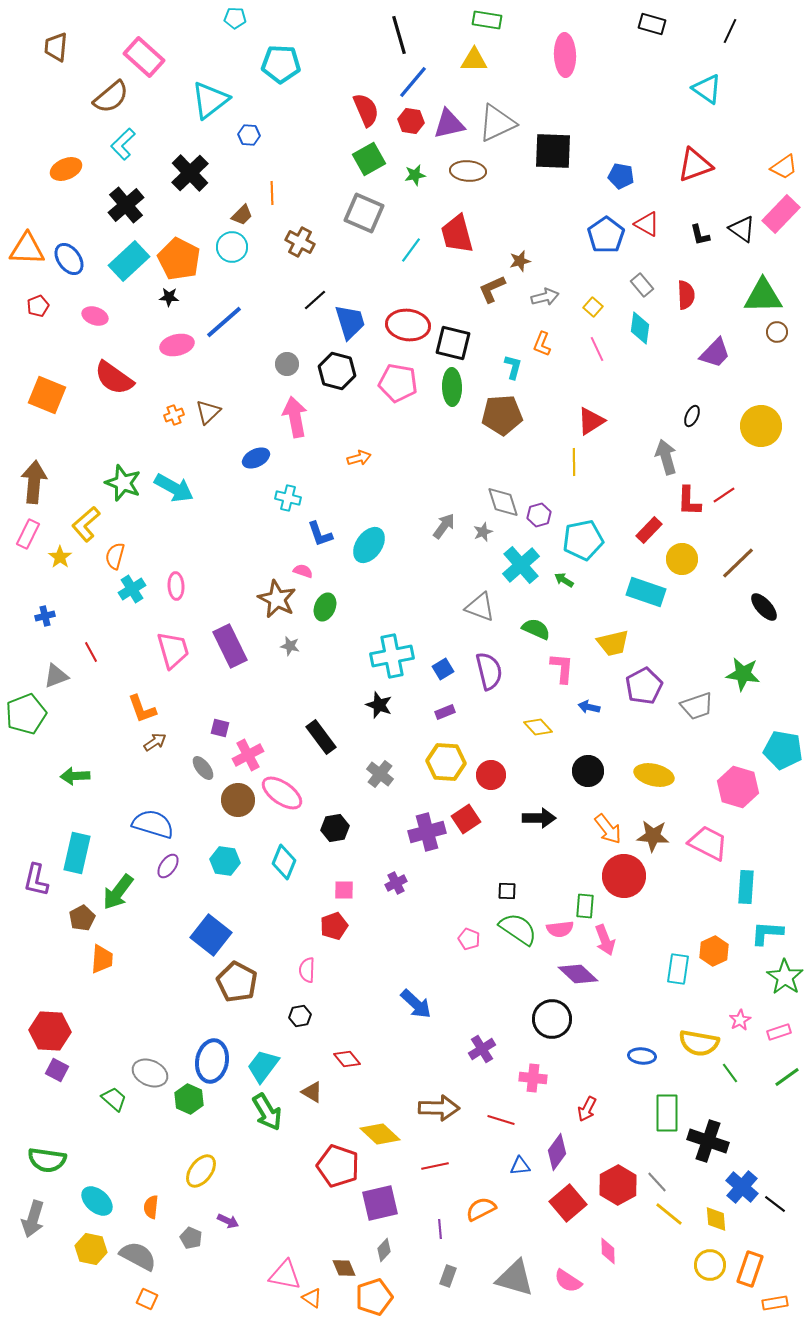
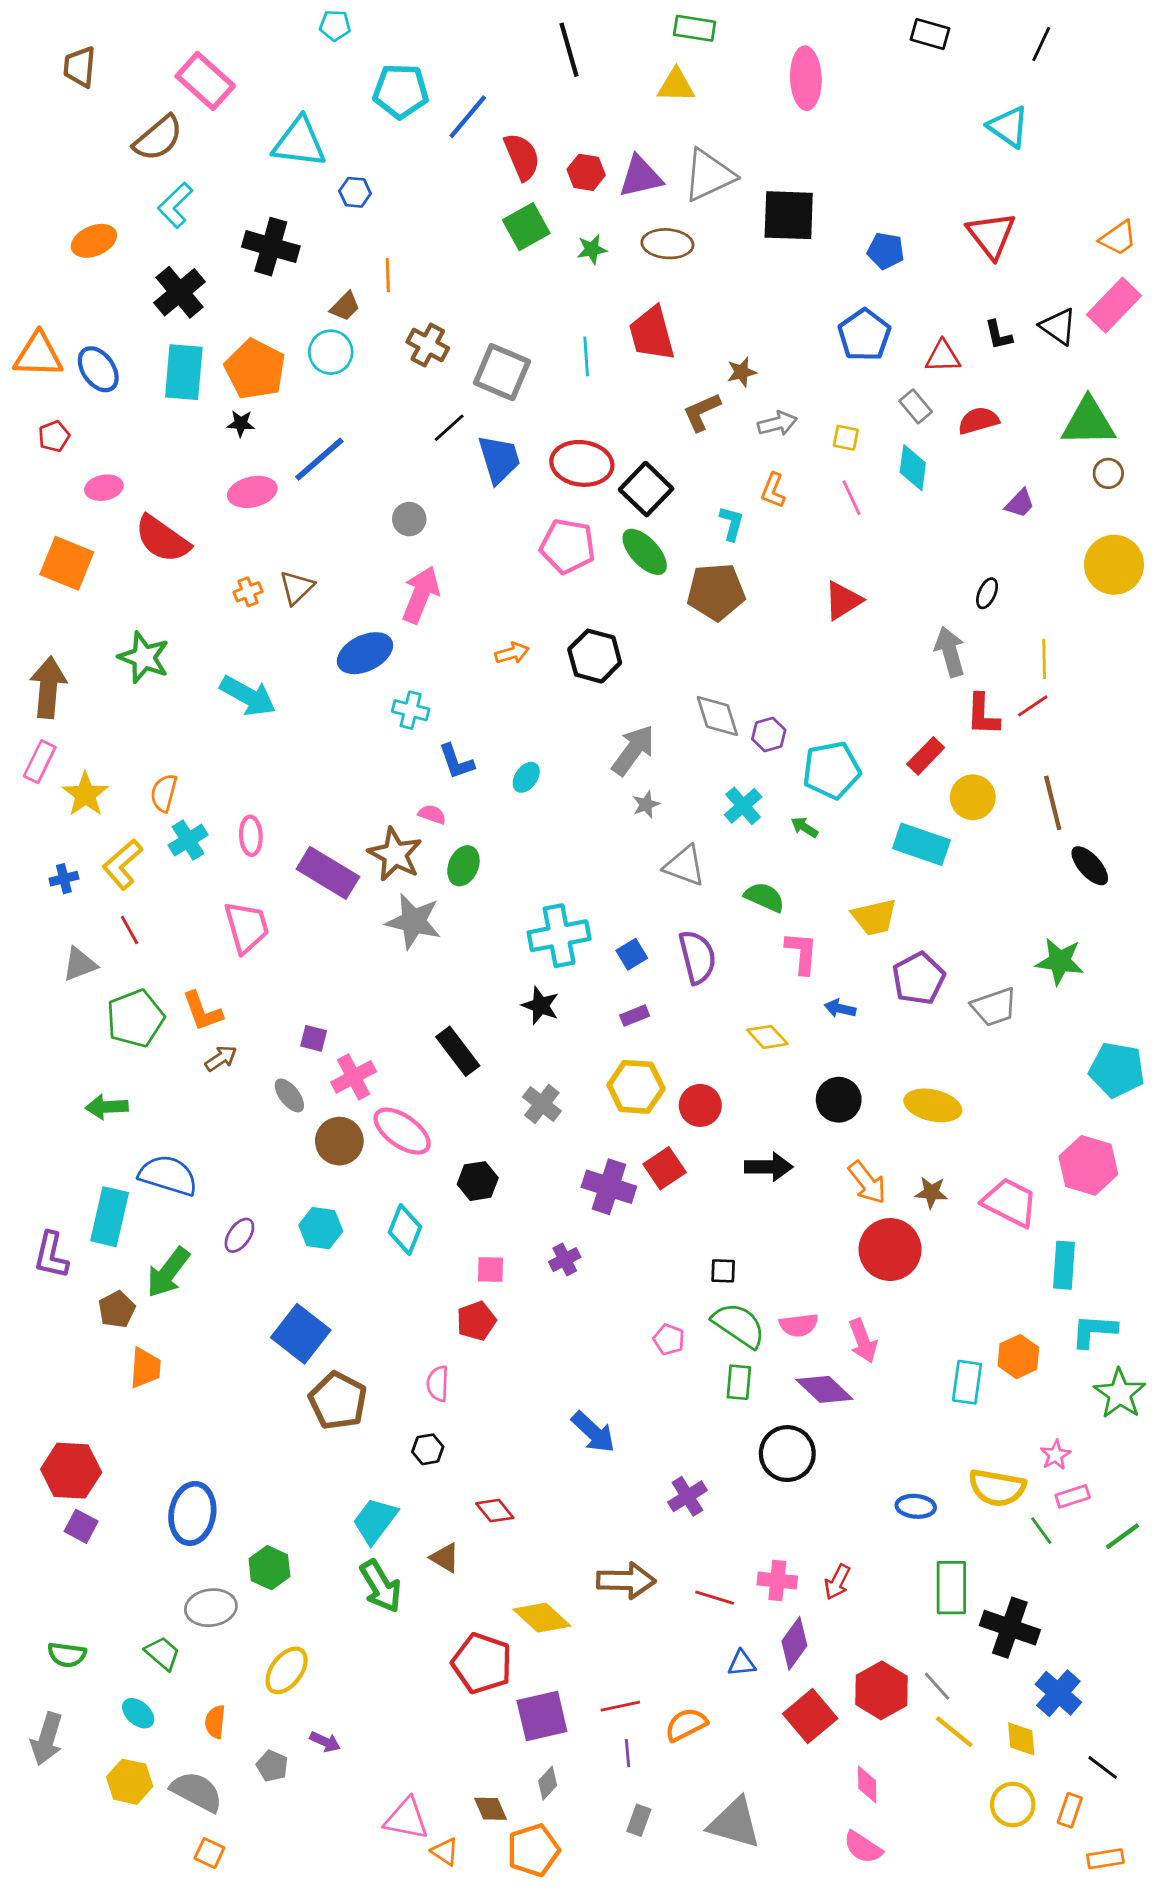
blue line: (413, 82) -> (468, 117), moved
cyan triangle: (210, 100) -> (299, 142), turned 45
red triangle: (695, 165) -> (991, 235), turned -48
black cross: (190, 173) -> (271, 247), turned -30
gray square: (364, 213) -> (502, 372), moved
red triangle: (647, 224) -> (943, 356), moved, turned -32
cyan line: (411, 250) -> (586, 356), turned -40
cyan rectangle: (129, 261) -> (184, 372), turned -42
red semicircle: (686, 295) -> (978, 421), turned -104
yellow square: (593, 307) -> (846, 438), turned -30
pink ellipse: (95, 316) -> (104, 488), moved, turned -30
black square: (453, 343) -> (646, 489), turned 30
purple trapezoid: (715, 353) -> (1020, 503), size x0.7
black hexagon: (337, 371) -> (595, 656), moved
green ellipse: (452, 387) -> (645, 552), turned -42
pink arrow: (295, 417) -> (421, 595), turned 33
yellow circle: (761, 426) -> (1114, 565), moved
blue ellipse: (256, 458) -> (365, 653), size x1.4
yellow line: (574, 462) -> (1044, 659), moved
green star: (123, 483) -> (144, 657), moved
yellow L-shape: (86, 524) -> (122, 864), moved
gray arrow: (444, 526) -> (633, 750), size x1.4
gray star: (483, 532) -> (646, 804), moved
cyan ellipse: (369, 545) -> (526, 777), size x0.6
yellow star: (60, 557) -> (85, 794), size x1.4
brown line: (738, 563) -> (1053, 803), turned -60
cyan cross: (521, 565) -> (743, 806), size x0.7
purple rectangle: (230, 646) -> (328, 873), moved, turned -33
gray star: (290, 646) -> (414, 921), size x2.0
green pentagon: (26, 714) -> (135, 1018), moved
pink hexagon: (738, 787) -> (1088, 1165), moved
blue semicircle: (153, 824) -> (168, 1175), moved
purple cross: (427, 832) -> (609, 1187), turned 33
brown star: (653, 836) -> (931, 1192), size x0.7
green rectangle: (585, 906) -> (739, 1382), moved
pink rectangle: (779, 1032) -> (1073, 1496), moved
blue ellipse: (212, 1061) -> (192, 1513), moved
gray ellipse: (150, 1073) -> (211, 1608), moved, turned -32
pink cross: (533, 1078) -> (777, 1581), moved
green trapezoid: (114, 1099) -> (162, 1653), moved
green semicircle: (47, 1160) -> (67, 1655), size x0.7
red line: (435, 1166) -> (620, 1706), moved
cyan ellipse: (97, 1201) -> (138, 1713), size x0.7
black line: (775, 1204) -> (1103, 1767), moved
orange rectangle: (750, 1269) -> (1070, 1810), size x0.7
pink semicircle: (568, 1281) -> (863, 1847), moved

